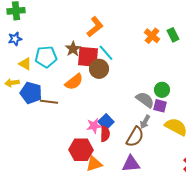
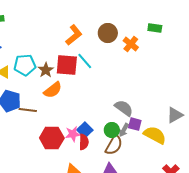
green rectangle: (173, 35) -> (155, 28), moved, turned -56
brown star: (73, 49) -> (46, 70), moved
brown circle: (99, 69) -> (108, 33), moved
green circle: (162, 90) -> (112, 130), moved
purple square: (160, 106) -> (135, 124), moved
red hexagon: (81, 150) -> (52, 138), moved

